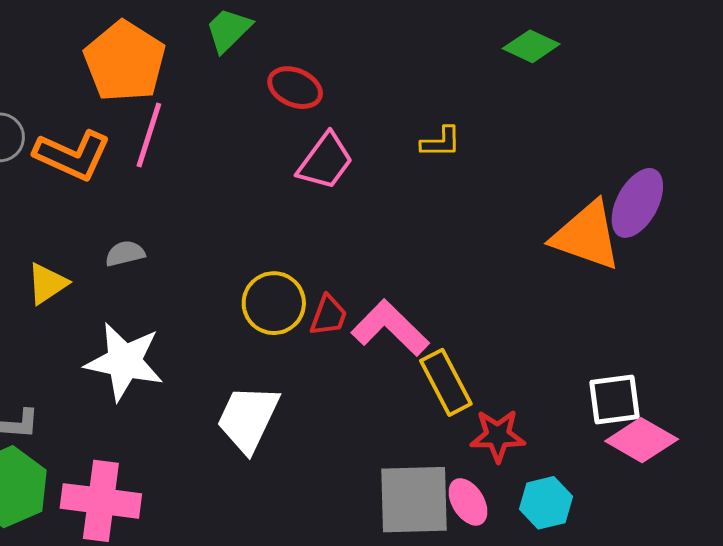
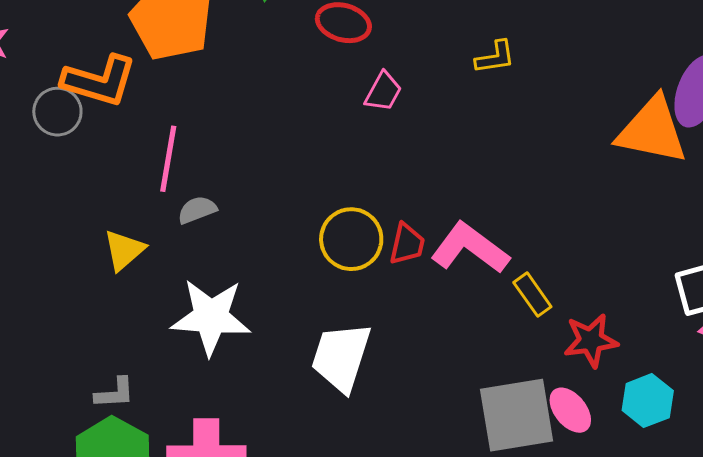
pink line: (149, 135) -> (168, 159), moved
orange L-shape: (72, 155) -> (99, 81), moved
pink trapezoid: (325, 161) -> (383, 92), size x0.7
yellow rectangle: (446, 382) -> (532, 295), size x0.7

